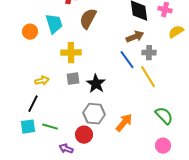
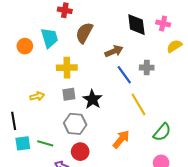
brown arrow: (135, 37) -> (114, 51), moved
yellow line: (148, 77) -> (139, 104), moved
black line: (33, 104) -> (14, 121), moved, turned -36
gray hexagon: (94, 114) -> (75, 124), moved
green semicircle: (164, 116) -> (162, 132), turned 84

